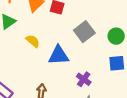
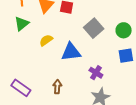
yellow semicircle: (33, 41) -> (46, 40), turned -72

